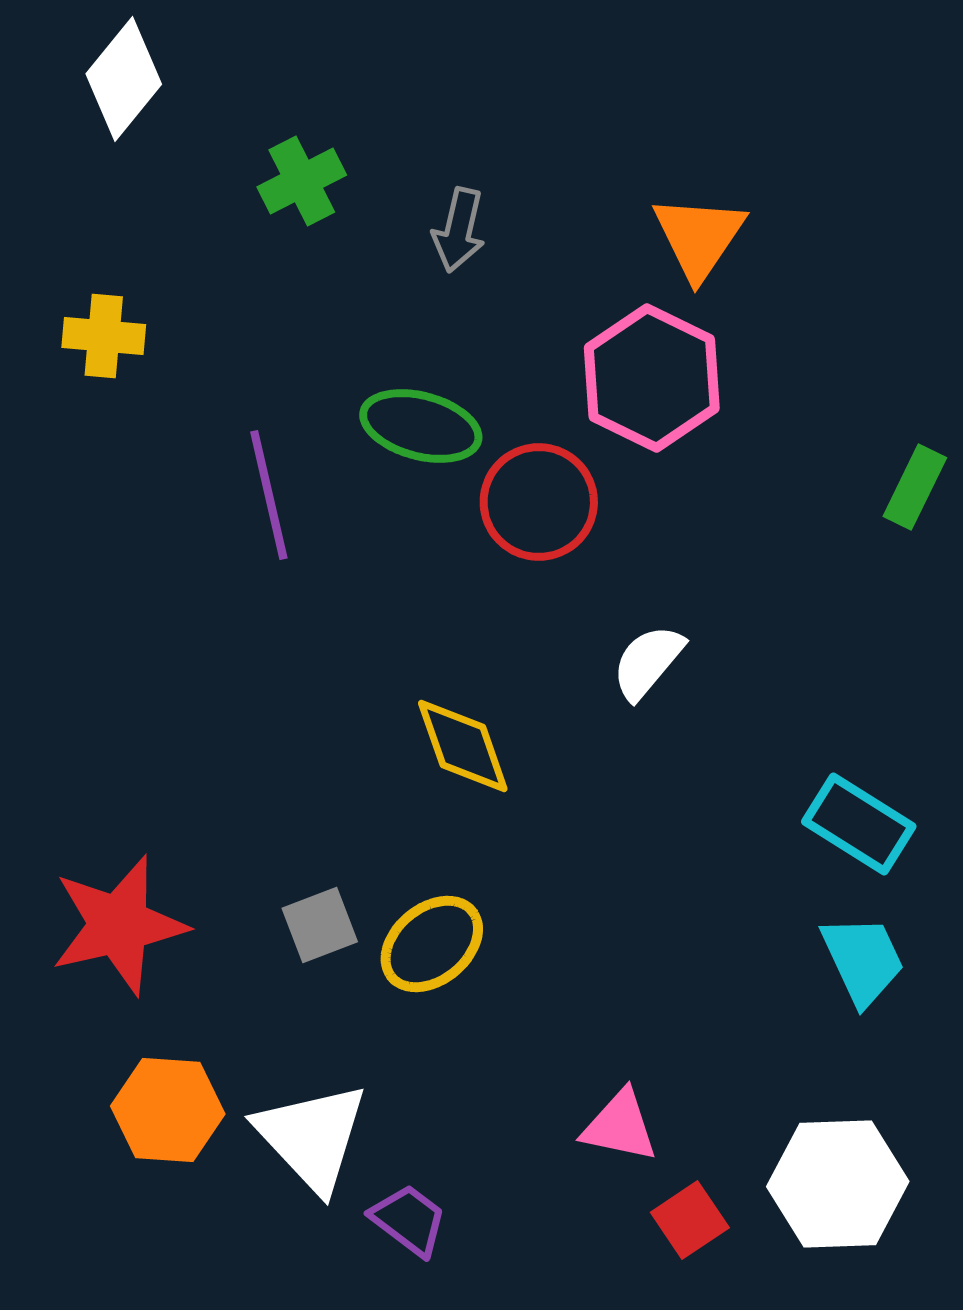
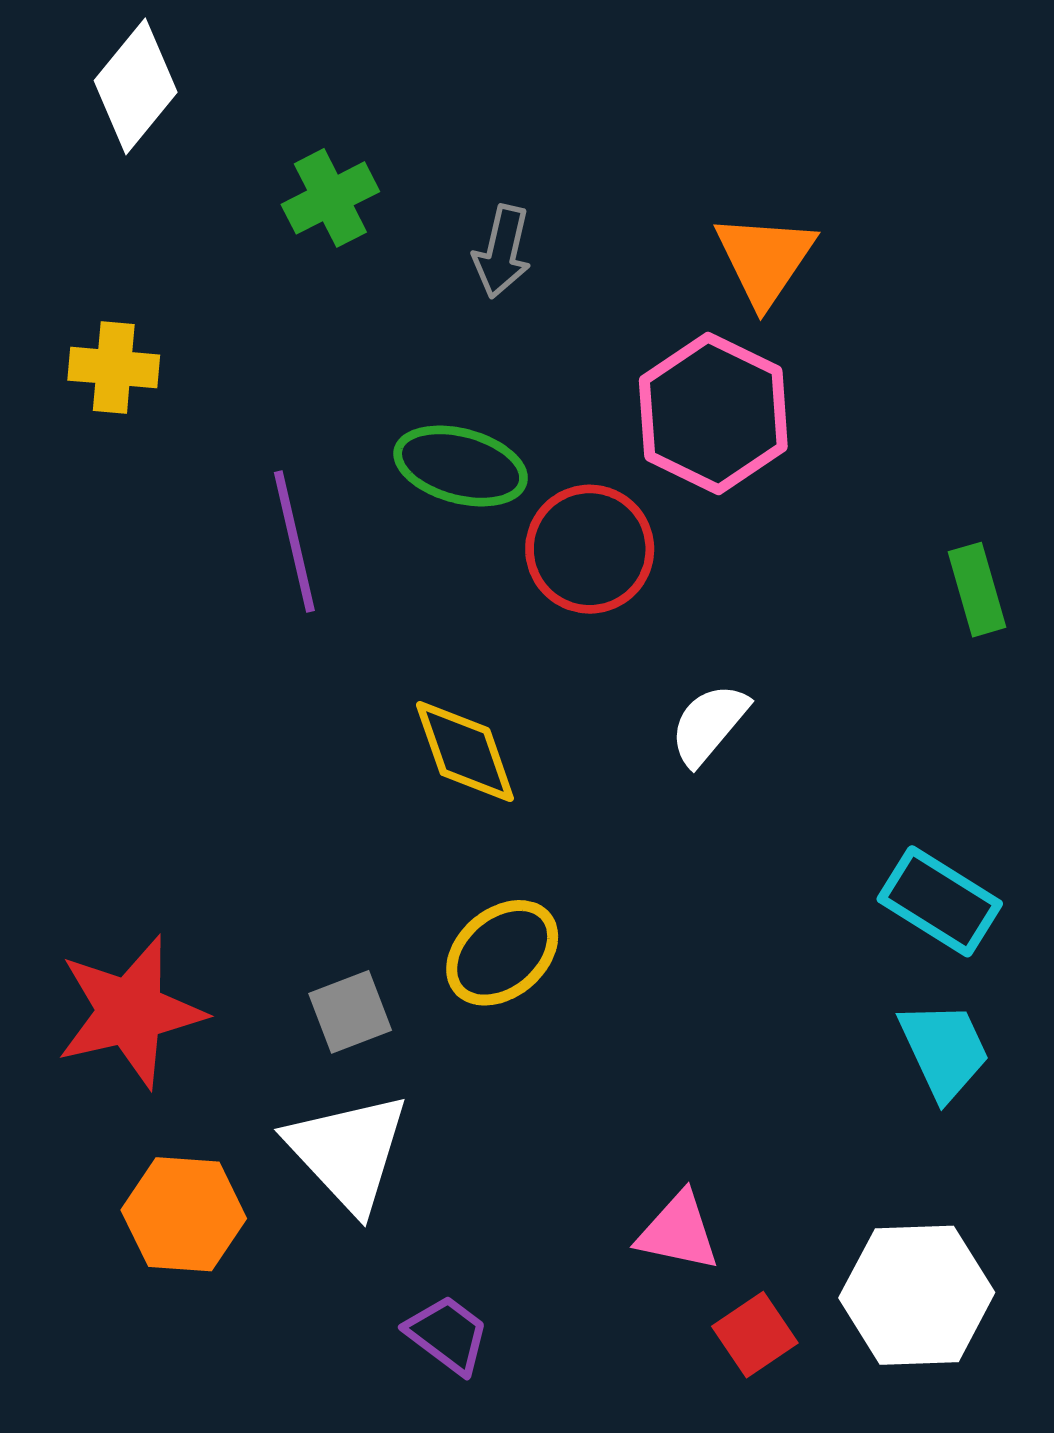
green rectangle: (915, 487) -> (977, 590), moved, turned -42
yellow diamond: (463, 746) -> (465, 752), moved
yellow ellipse: (432, 944) -> (502, 953), moved
white triangle: (312, 1137) -> (348, 1152), moved

